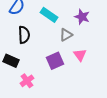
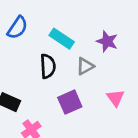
black semicircle: (24, 35) -> (48, 66), moved
pink triangle: (80, 55) -> (115, 98), moved

